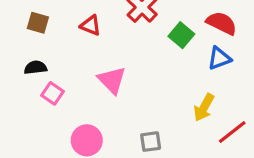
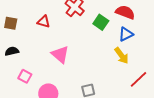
pink square: (53, 93) -> (25, 76), moved
yellow arrow: (204, 107) -> (122, 56), moved, turned -60

